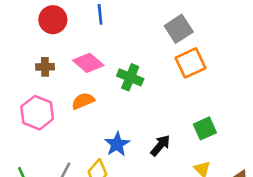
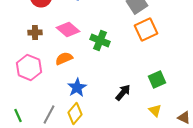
blue star: (117, 144) -> (77, 87), moved

